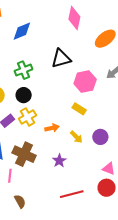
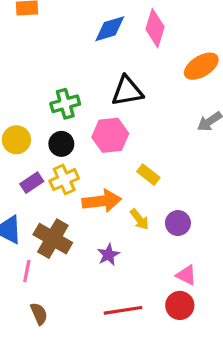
blue diamond: (22, 31) -> (110, 29), moved
pink hexagon: (85, 82) -> (110, 135), moved
orange arrow: (52, 128) -> (102, 201), size x1.6

